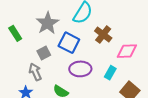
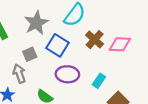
pink diamond: (127, 51) -> (120, 44), moved

